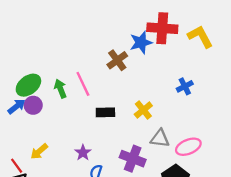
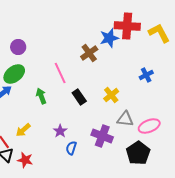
green arrow: (60, 89) -> (41, 96), moved
purple circle: (33, 105) -> (18, 47), moved
black rectangle: (105, 112) -> (79, 97), turned 56

